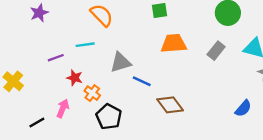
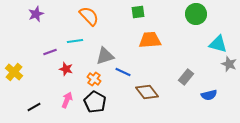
gray rectangle: (216, 51) -> (186, 77), moved
orange cross: (92, 93) -> (94, 79), moved
pink arrow: (63, 108) -> (67, 100), moved
blue semicircle: (243, 108) -> (209, 95), turned 35

